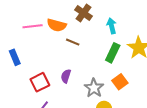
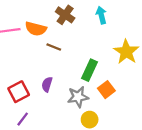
cyan arrow: (112, 26) -> (101, 15), moved
green rectangle: (113, 53) -> (89, 70), moved
gray star: (94, 88) -> (78, 97), turned 30

